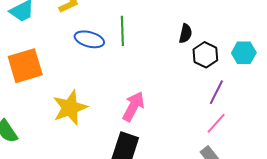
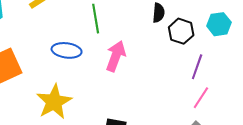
blue ellipse: (89, 39) -> (67, 50), moved
pink arrow: (133, 106) -> (116, 56), moved

